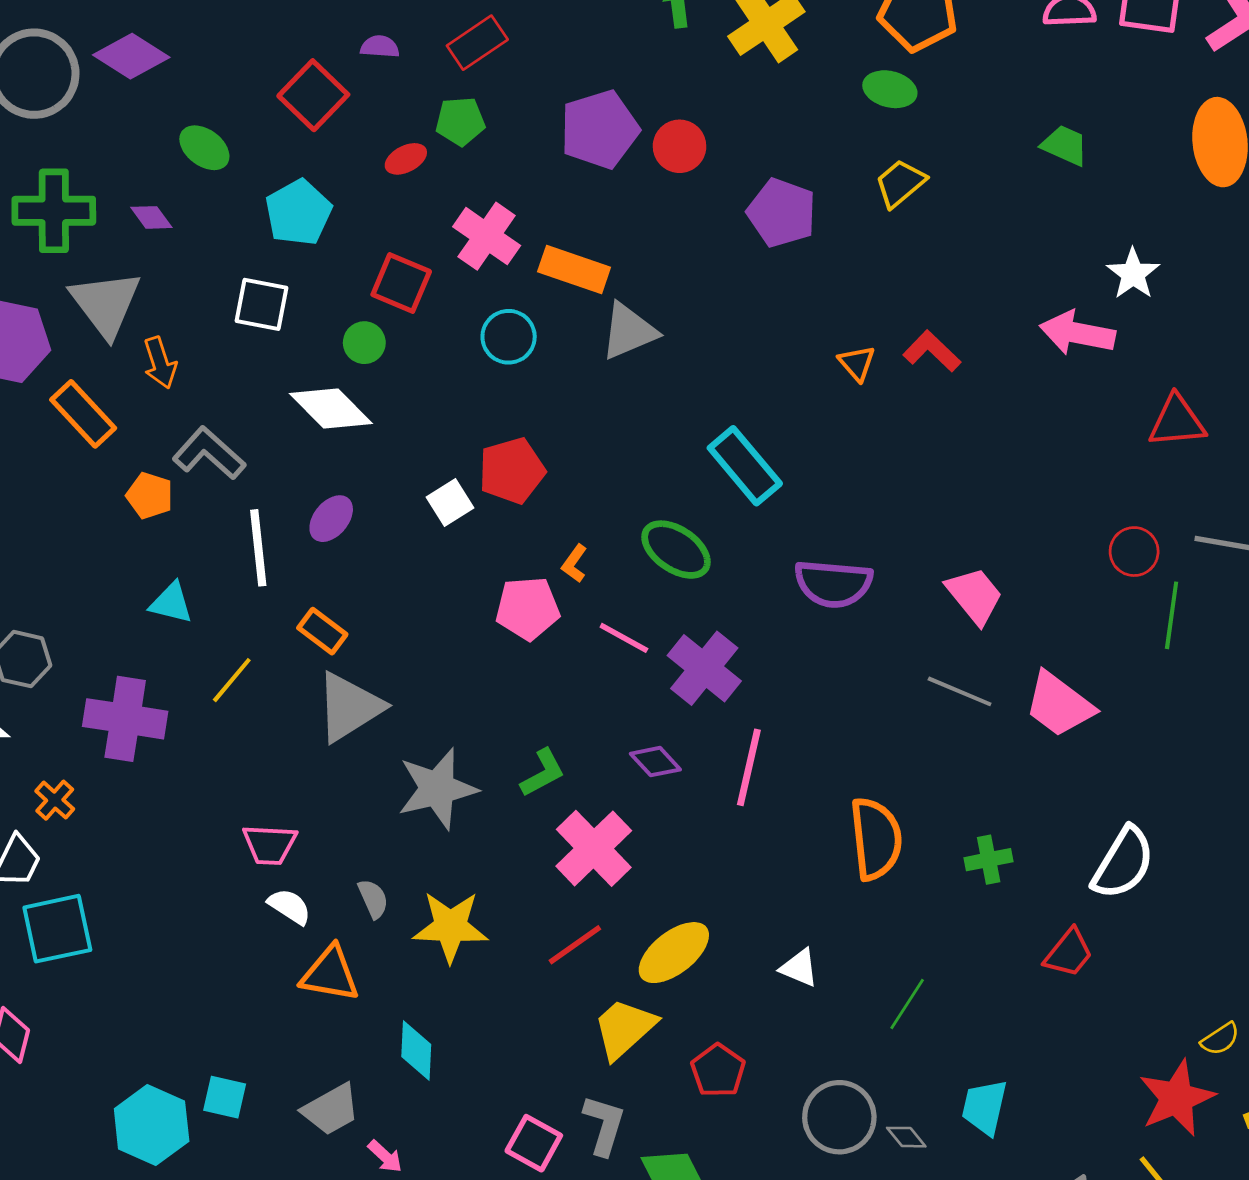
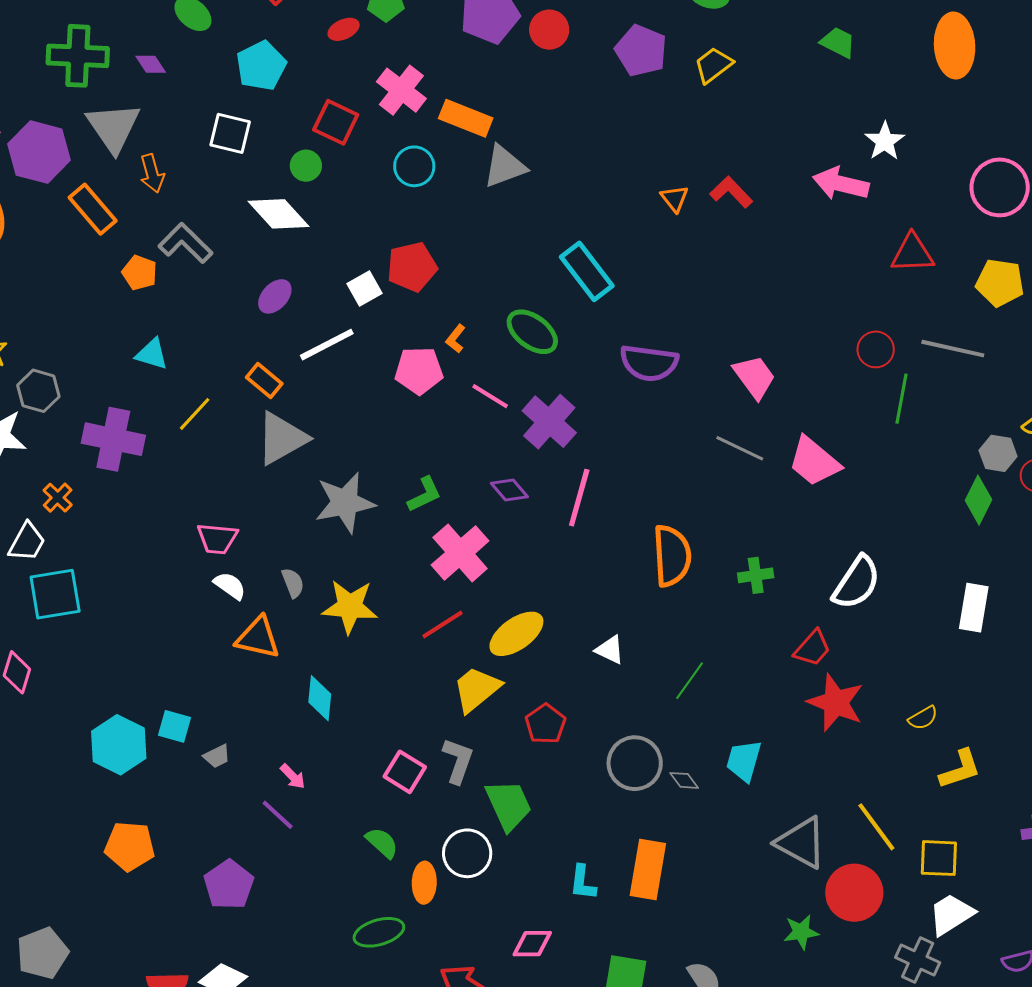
purple pentagon: (782, 213) -> (641, 51), moved
white line: (258, 548) -> (327, 345), moved, turned 66
red star: (1177, 1098) -> (836, 703), moved, turned -30
gray trapezoid: (331, 1109) -> (217, 756), moved, size x0.6

